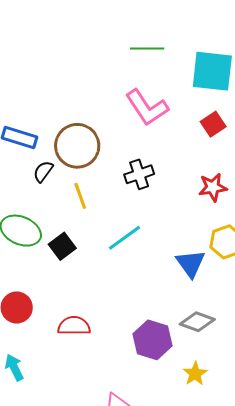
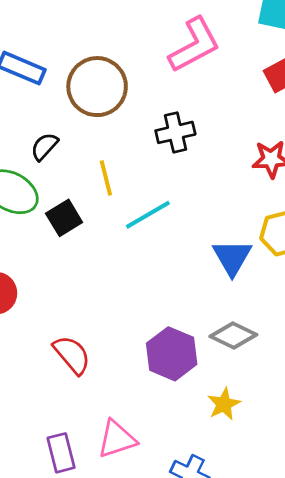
pink L-shape: (147, 108) -> (194, 45), turned -90
black semicircle: (43, 171) -> (44, 147), moved
yellow line: (80, 196) -> (106, 178), moved
red semicircle: (74, 326) -> (72, 355), moved, turned 44

